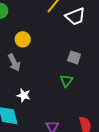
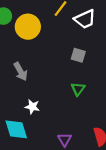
yellow circle: (23, 39) -> (28, 27), moved, size x1.5
gray square: (74, 57) -> (78, 55), moved

